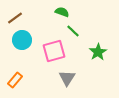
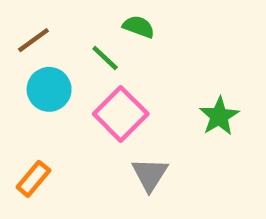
green line: (73, 31) -> (105, 58), moved
pink square: (54, 51) -> (121, 114), turned -30

